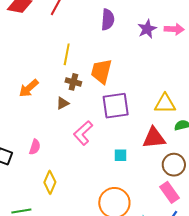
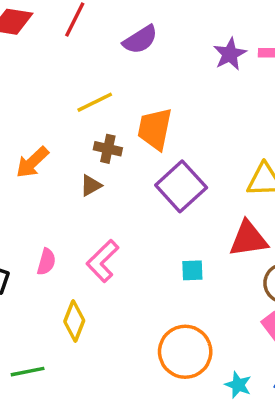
purple semicircle: (108, 20) -> (140, 40), moved, turned 55
yellow line: (67, 54) -> (95, 102), turned 55
purple square: (116, 106) -> (181, 186), turned -32
pink L-shape: (83, 133) -> (103, 261), moved

